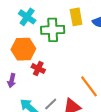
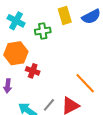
green cross: (53, 30) -> (43, 31), size x0.7

